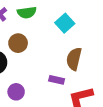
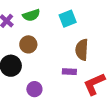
cyan square: (65, 23) -> (68, 19), turned 30

